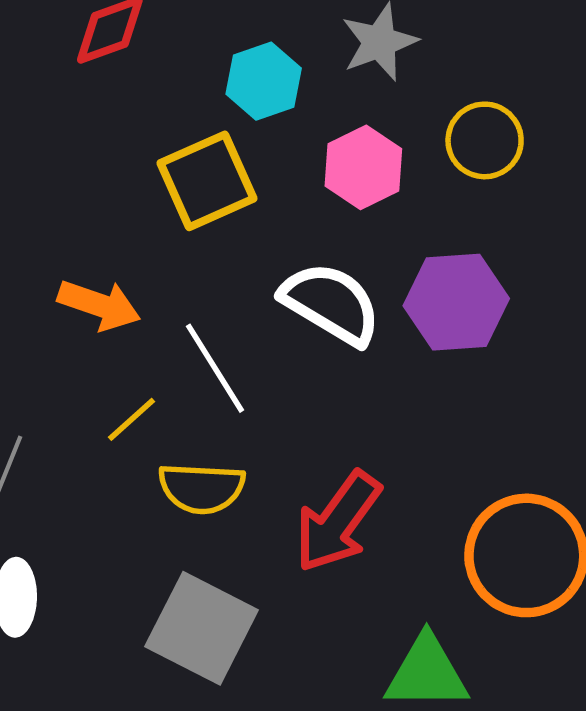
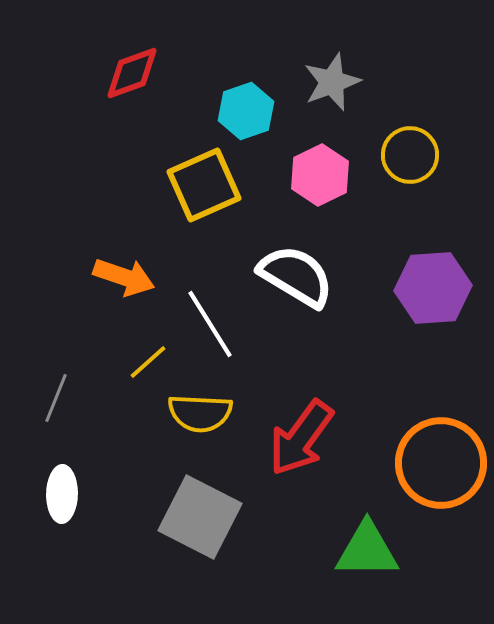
purple hexagon: (456, 302) -> (433, 288), moved

